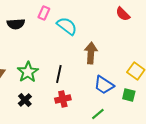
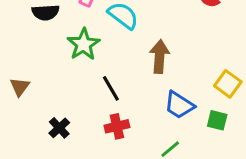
green star: (28, 72) -> (84, 44), moved
black line: (59, 74) -> (111, 88), turned -42

